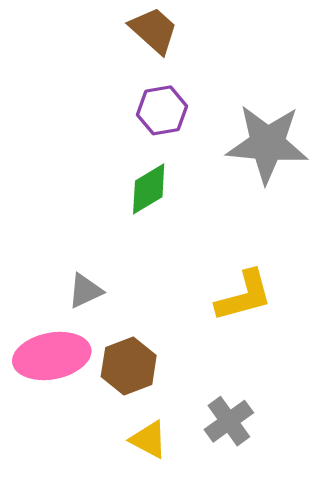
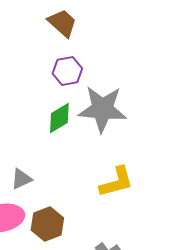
gray star: (267, 144) -> (102, 109), moved

